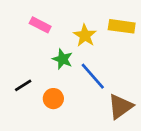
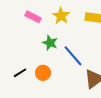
yellow star: (85, 35) -> (61, 16), moved
black line: (23, 85) -> (20, 73), moved

